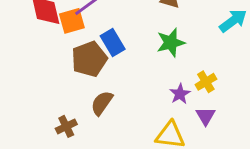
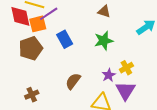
brown pentagon: (89, 59) -> (31, 48), moved
brown semicircle: (102, 103) -> (73, 81), moved
purple triangle: (206, 116) -> (125, 91), size x1.5

